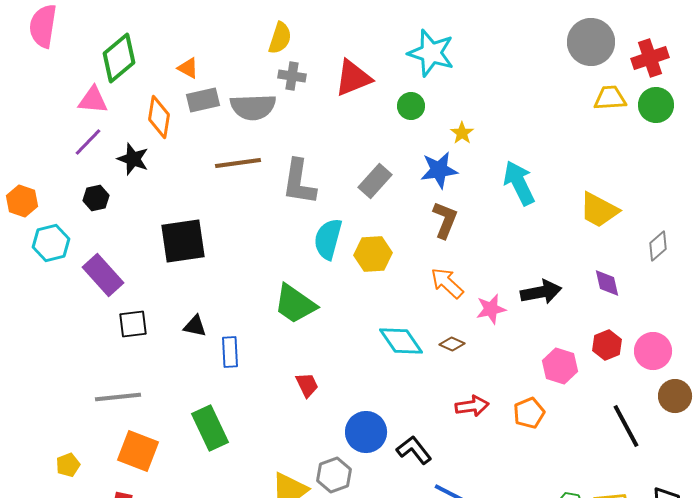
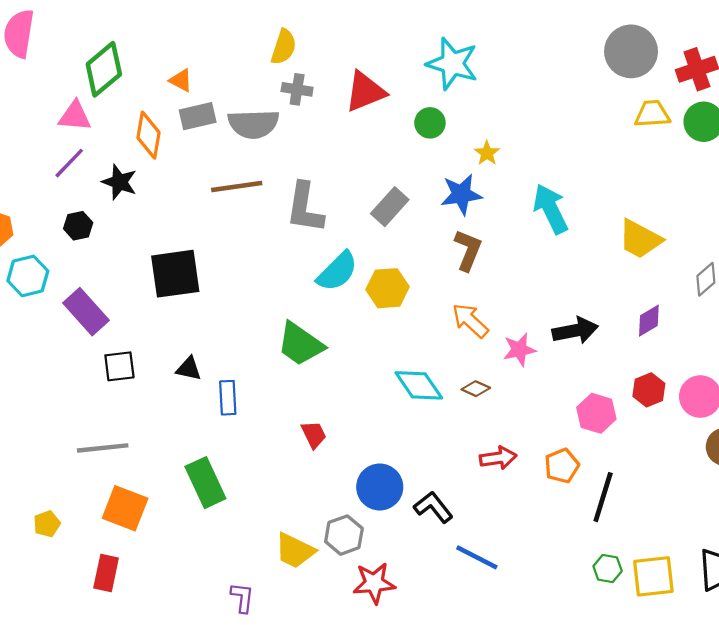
cyan semicircle: (328, 239) -> (337, 271), turned -150
purple diamond: (607, 283) -> (649, 321), turned 72
black line: (626, 426) -> (603, 497), moved, turned 45

